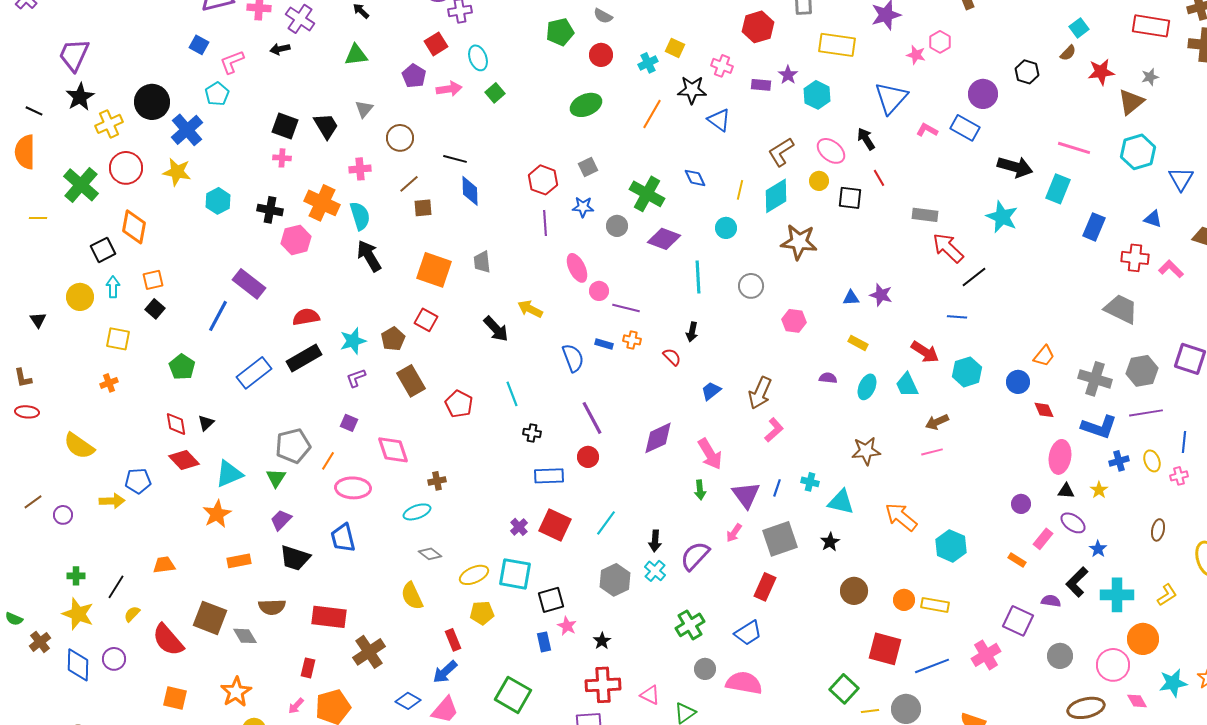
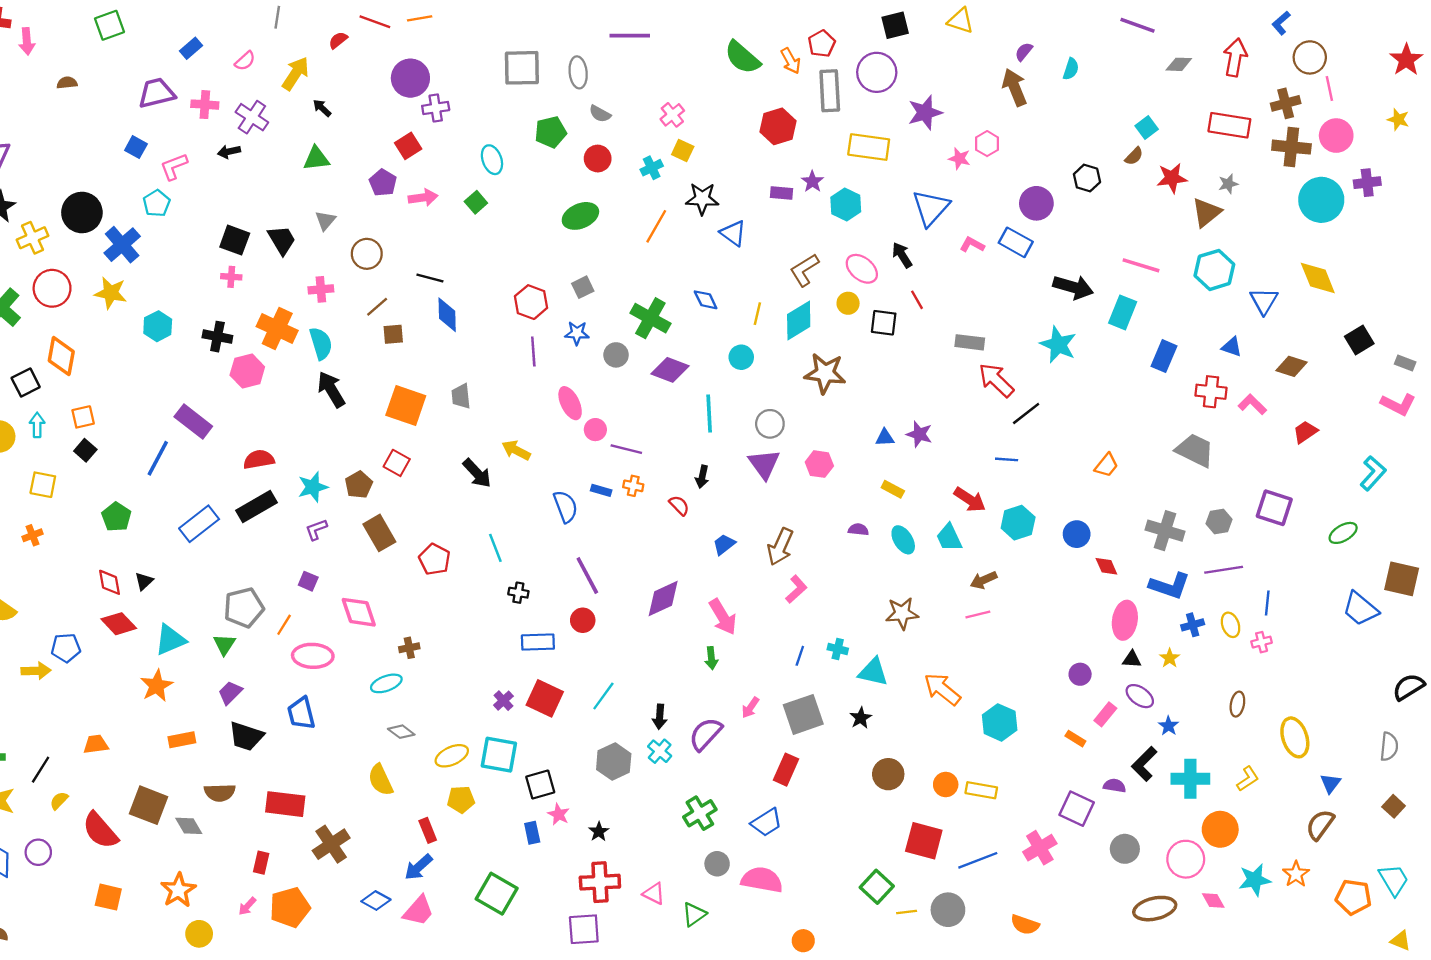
cyan ellipse: (478, 58) -> (492, 160), moved
pink cross: (722, 66) -> (672, 115), moved, turned 30
orange trapezoid: (1044, 356) -> (1106, 465), moved
gray hexagon: (1142, 371) -> (1219, 521), size x0.7
cyan ellipse: (867, 387) -> (903, 540), turned -55
purple triangle: (746, 495) -> (764, 464), moved

